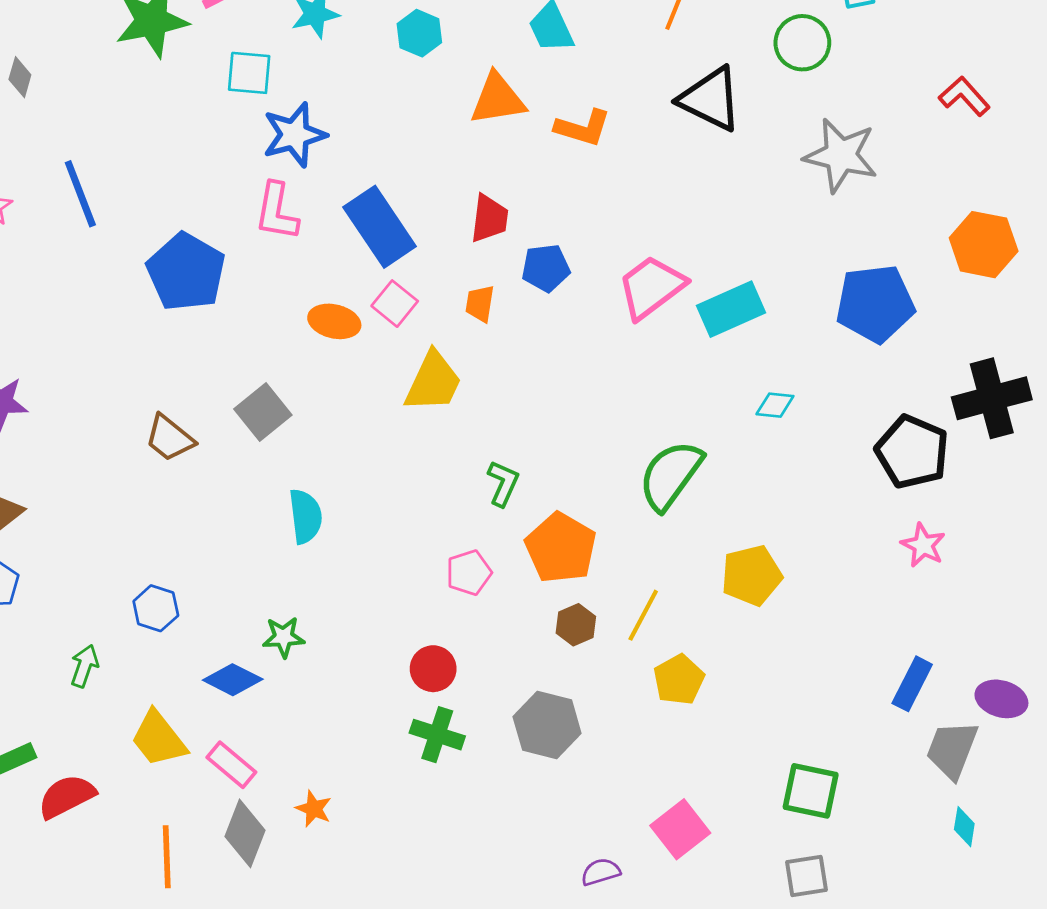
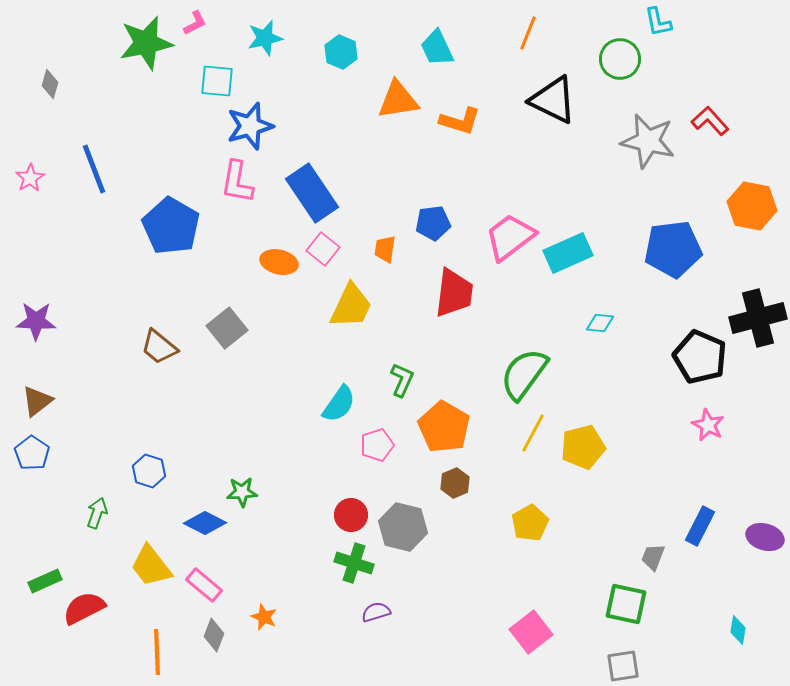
red L-shape: (964, 96) -> (710, 121), moved
red trapezoid: (489, 218) -> (454, 293), moved, size x1.4
cyan semicircle: (305, 516) -> (339, 404), moved, turned 42
yellow line: (643, 615) -> (533, 433), moved
gray hexagon: (547, 725) -> (403, 527), moved
gray trapezoid: (952, 750) -> (653, 557), moved, size x0.6
gray diamond: (245, 833) -> (214, 635), size x0.7
purple semicircle: (601, 872) -> (376, 612), moved

